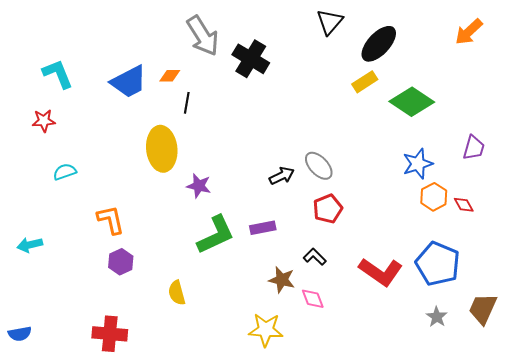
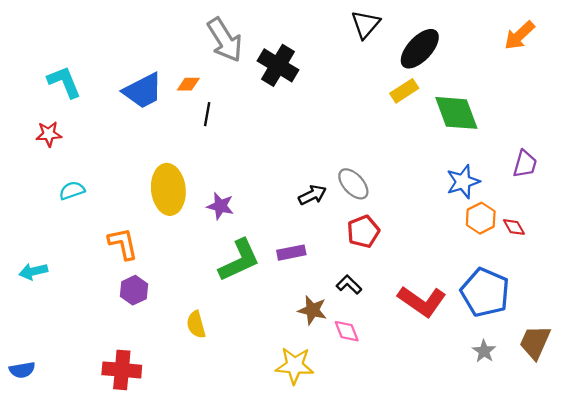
green diamond: (412, 102) -> (456, 113), turned 36
yellow ellipse: (162, 149) -> (168, 189), moved

